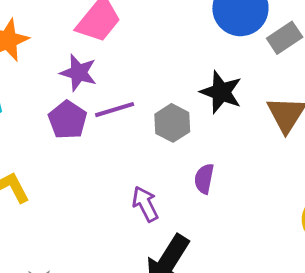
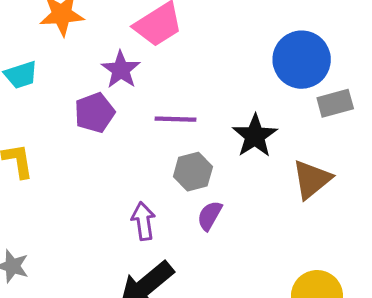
purple line: (115, 110) -> (176, 119), moved
gray hexagon: (172, 123) -> (193, 172), moved

